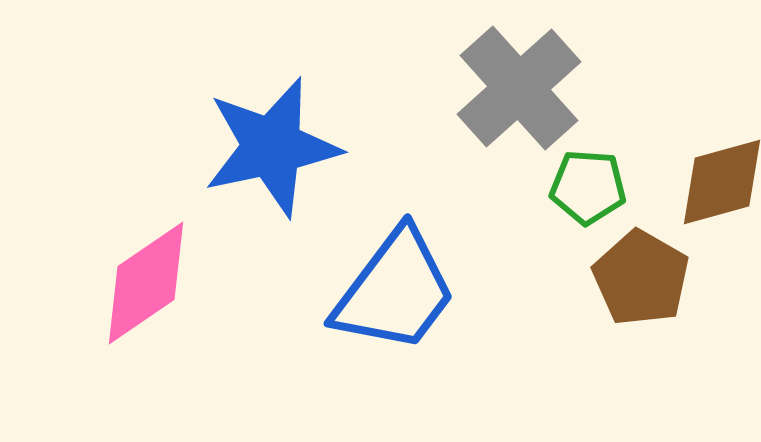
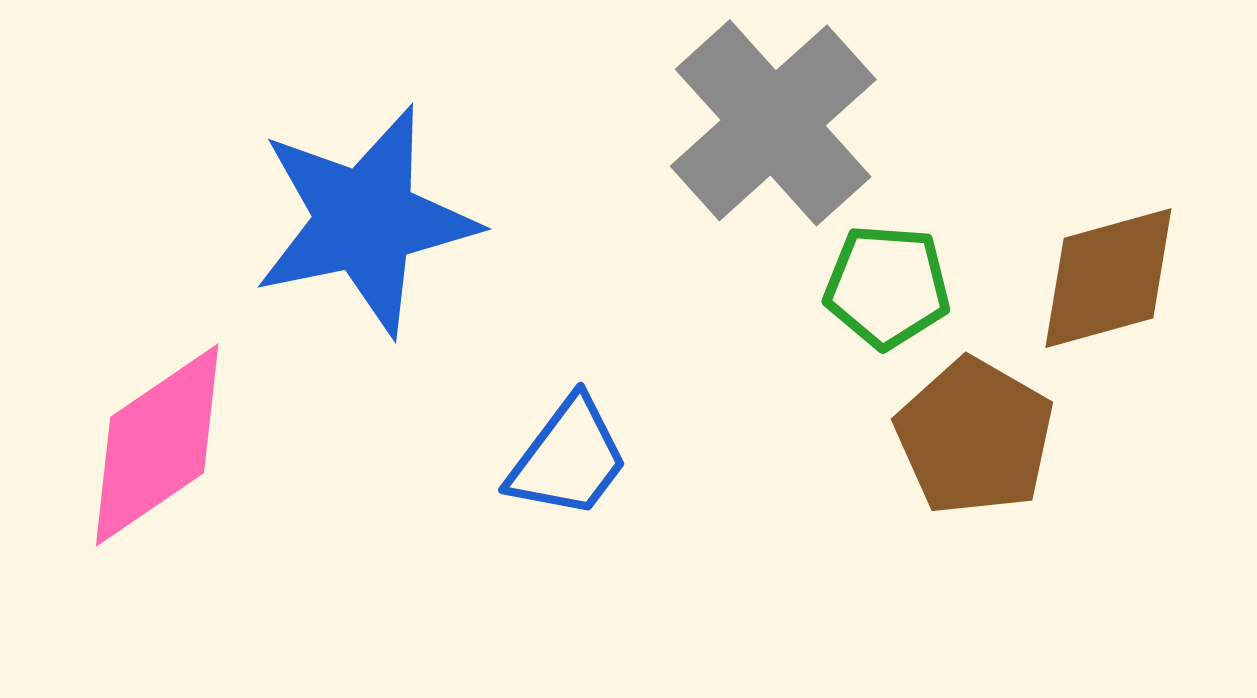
blue trapezoid: (395, 291) -> (568, 458), size x0.6

